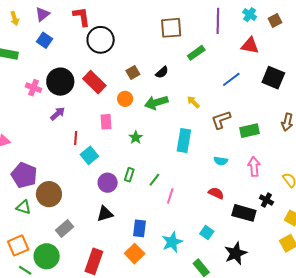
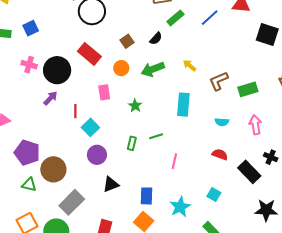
blue square: (45, 40) -> (31, 28), moved, turned 35
green rectangle: (196, 53) -> (175, 18), moved
blue line: (231, 79) -> (210, 18), moved
black circle: (60, 82) -> (57, 70), moved
purple arrow: (58, 114) -> (51, 98), moved
green line: (154, 180) -> (156, 136), moved, turned 40
purple circle: (108, 183) -> (97, 155), moved
black rectangle: (244, 213) -> (249, 172), turned 35
gray rectangle: (64, 228) -> (72, 202), size x1.4
black star: (236, 253) -> (266, 210), moved, turned 30

